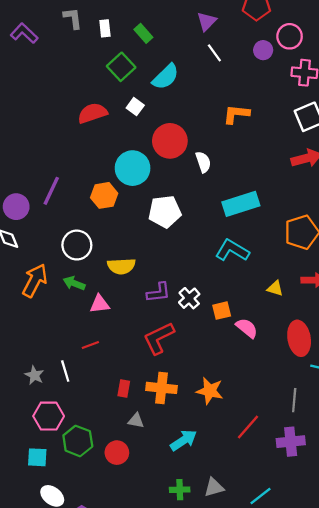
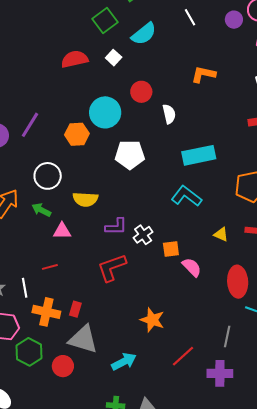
red circle: (170, 141) -> (141, 92), size x0.7
orange cross: (162, 388) -> (46, 312), moved
gray triangle: (136, 421) -> (83, 339), size x2.0

